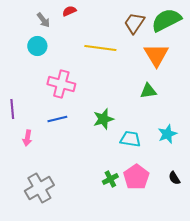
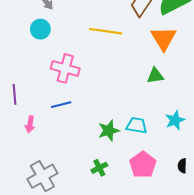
green star: (103, 119) -> (109, 131), moved
black semicircle: (174, 178) -> (182, 166), turned 32
green cross: (110, 179) -> (99, 168), moved

